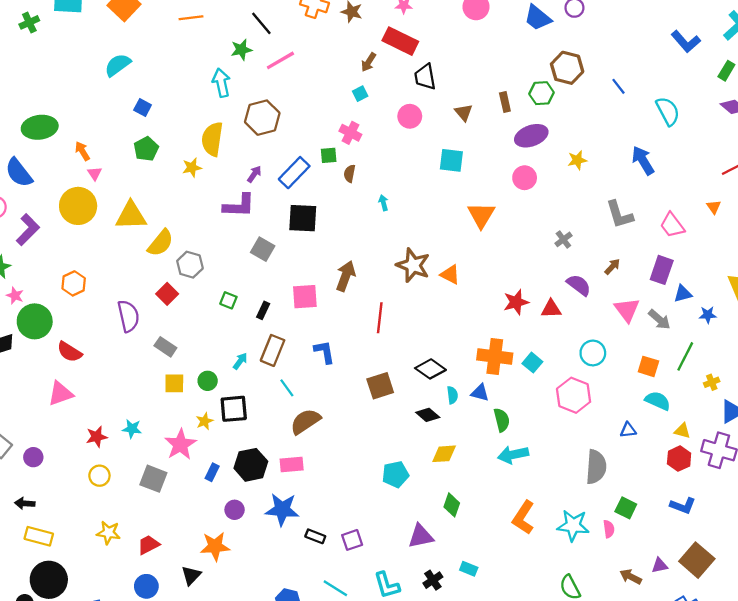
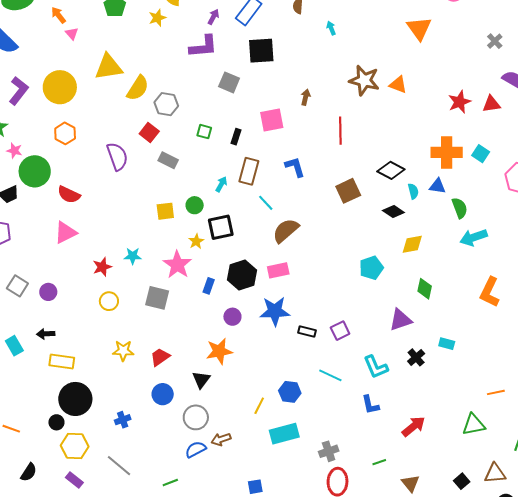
yellow circle: (78, 206) -> (60, 87), moved
brown arrow: (346, 276) -> (306, 97), size x0.6
gray rectangle: (165, 347) -> (168, 160), moved

